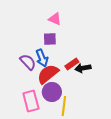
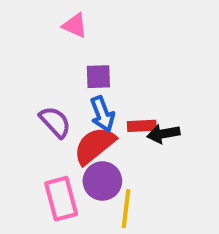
pink triangle: (55, 19) -> (75, 25), moved
blue arrow: (42, 58) -> (102, 114), moved
red rectangle: (72, 64) -> (142, 126), turned 32

